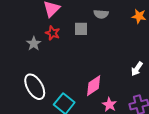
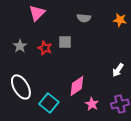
gray square: (81, 29) -> (65, 42), moved
red star: (53, 33) -> (45, 48), moved

